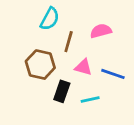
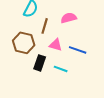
cyan line: (90, 100) -> (61, 69), turned 32

